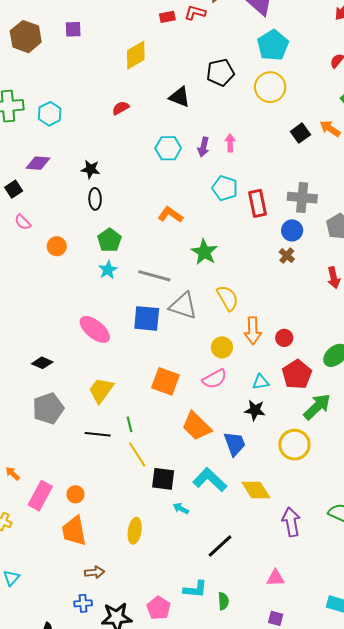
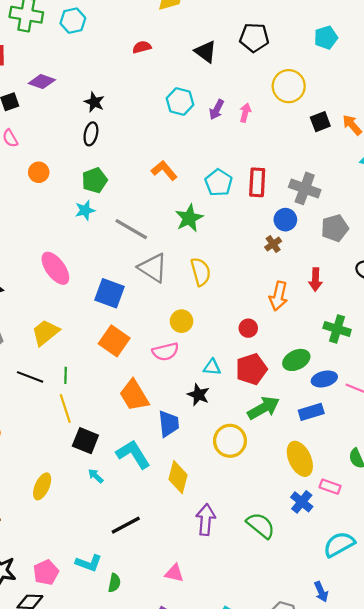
cyan pentagon: (273, 45) -> (326, 38), moved, size x0.7
yellow circle: (270, 87) -> (289, 86), moved
cyan hexagon: (50, 114) -> (73, 21), moved
cyan pentagon: (225, 188) -> (219, 183), moved
blue square: (147, 318) -> (110, 293), moved
orange arrow: (253, 331) -> (278, 296), moved
yellow diamond: (256, 490) -> (178, 477), turned 32

